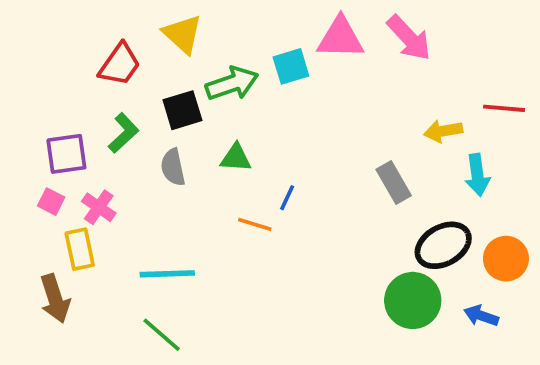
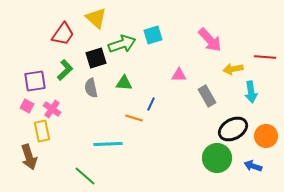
pink triangle: (340, 38) -> (179, 75), moved, size x0.6
pink arrow: (409, 38) -> (210, 40), moved
cyan line: (167, 274) -> (108, 144), moved

